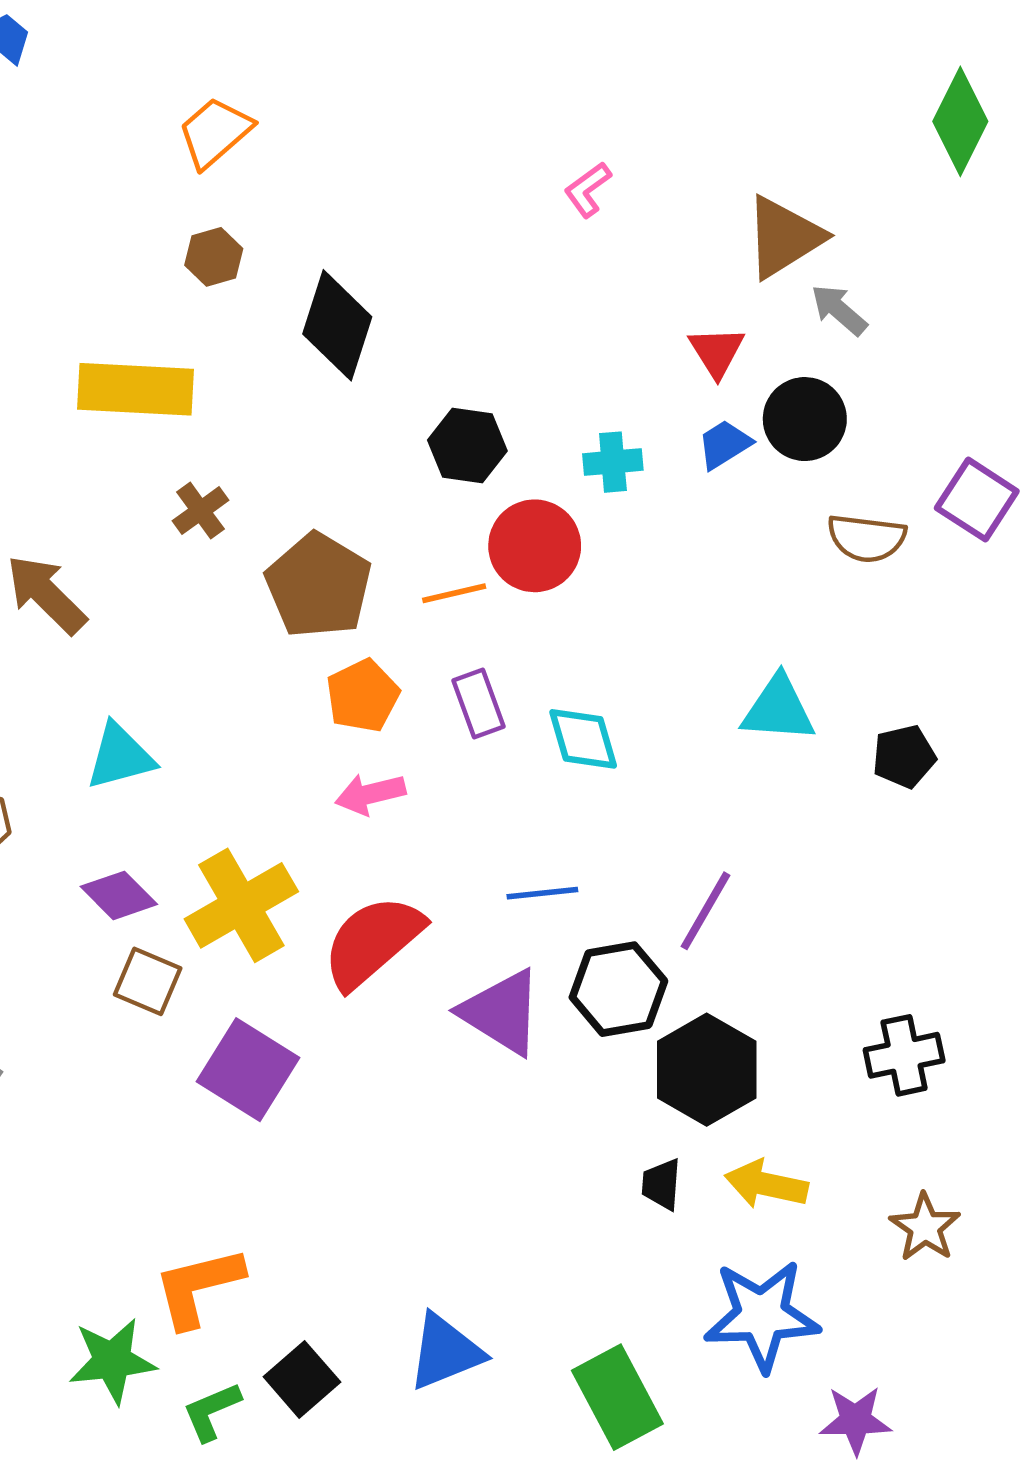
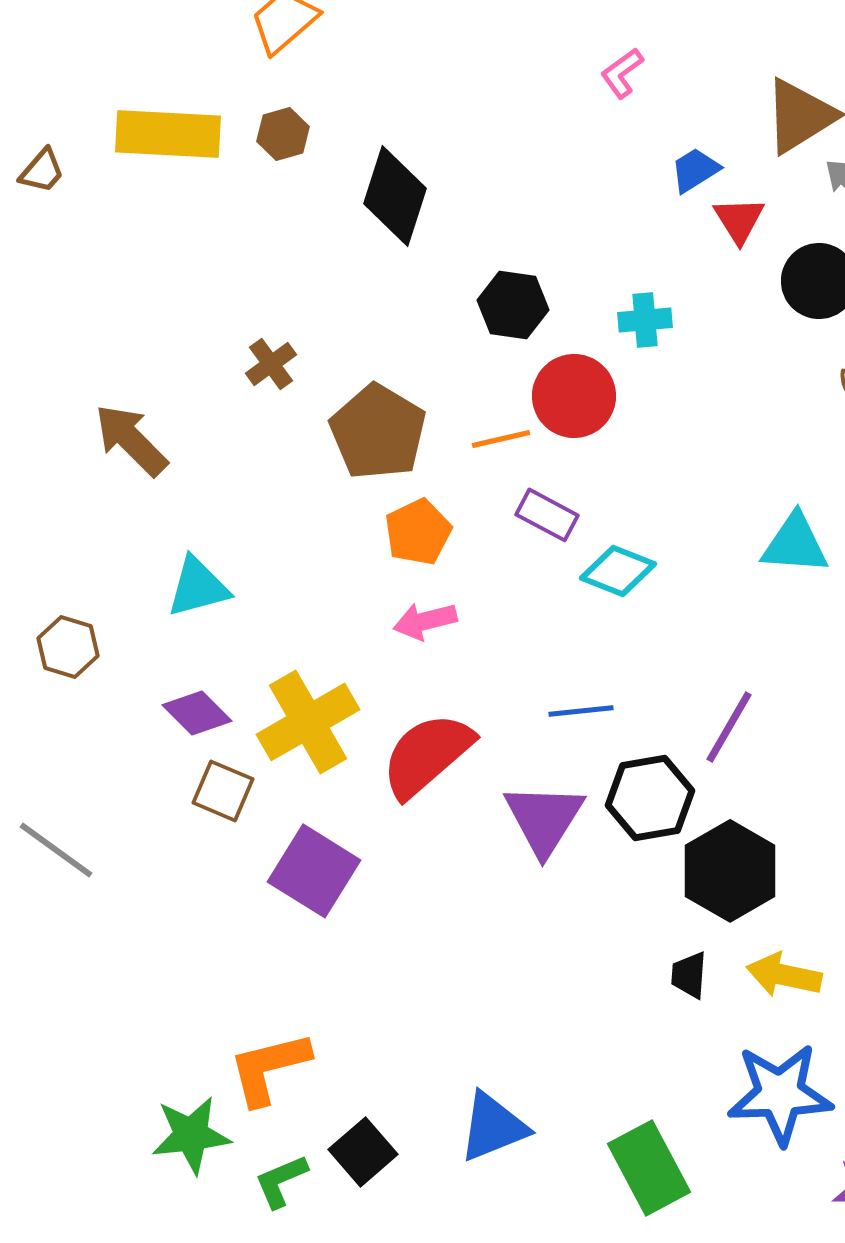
yellow rectangle: (135, 389) -> (168, 134), moved
blue trapezoid: (724, 444) -> (695, 170), moved
purple rectangle: (478, 704) -> (547, 515), moved, turned -42
cyan diamond: (583, 739) -> (618, 571), turned -52
purple triangle: (502, 1012) -> (544, 819), turned 30

